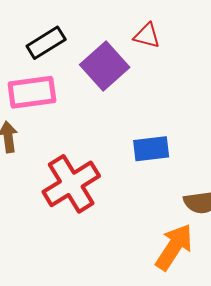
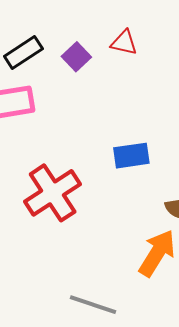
purple square: (105, 66) -> (76, 57), moved, size x0.6

